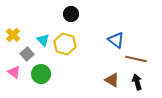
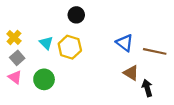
gray square: (27, 54) -> (17, 58), moved
brown line: (136, 59) -> (155, 51), moved
brown triangle: (112, 80) -> (131, 73), moved

